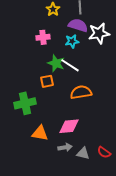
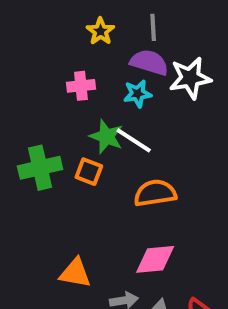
orange square: (47, 81) -> (89, 172), turned 32
green cross: (25, 103) -> (40, 168), moved
pink diamond: (69, 126) -> (155, 259), moved

